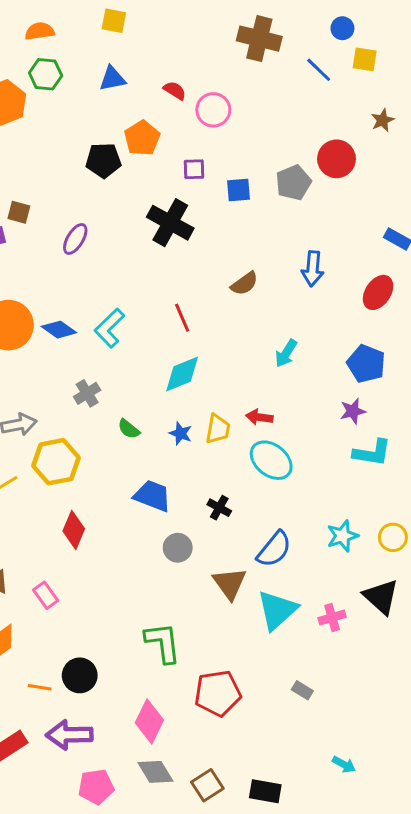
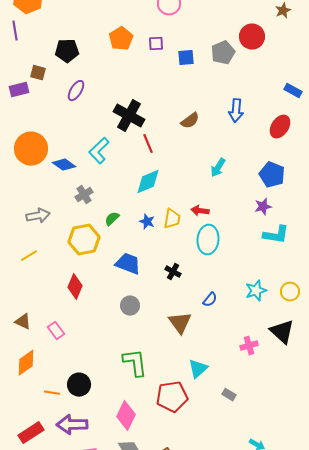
orange pentagon: (142, 138) -> (121, 39), moved
black pentagon: (103, 160) -> (67, 51), moved
black cross: (170, 223) -> (129, 116), moved
blue diamond: (59, 330) -> (64, 165), moved
green semicircle: (129, 429) -> (112, 219), turned 98
cyan ellipse: (271, 460) -> (208, 240), turned 56
yellow hexagon: (56, 462) -> (84, 240), moved
gray circle: (178, 548) -> (130, 306), moved
blue semicircle: (274, 549) -> (210, 300), size x0.6
cyan triangle: (277, 610) -> (198, 369), moved, size x0.7

